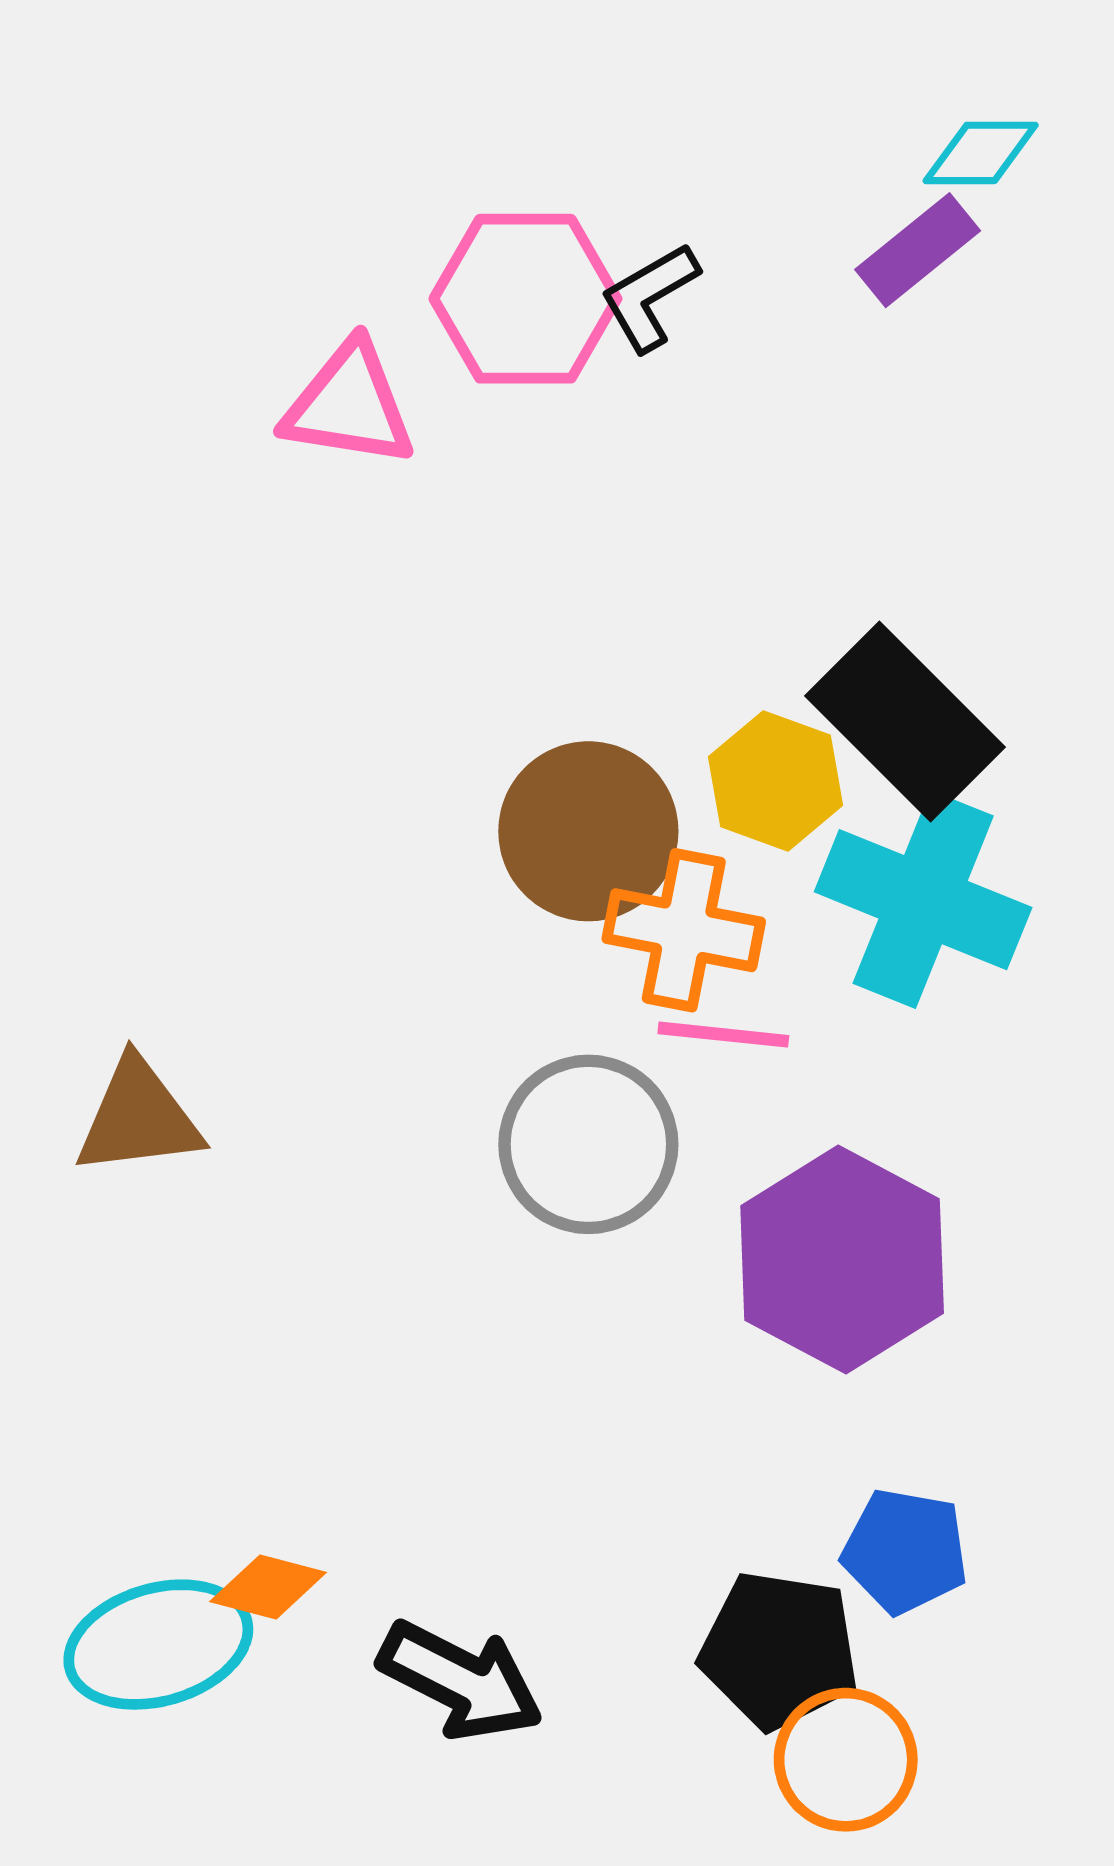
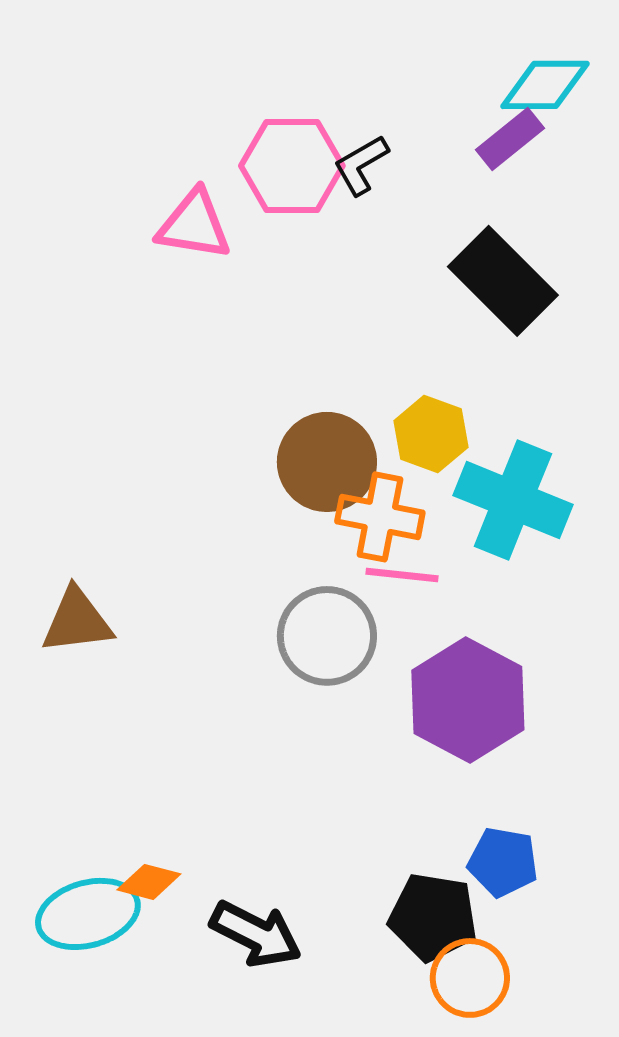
cyan diamond: (981, 153) -> (545, 85), size x1.4
black rectangle: (905, 722) -> (503, 281), moved

